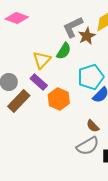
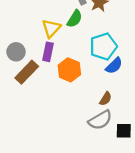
purple rectangle: (39, 82) -> (48, 52), turned 60
brown semicircle: (93, 126) -> (106, 99), turned -104

